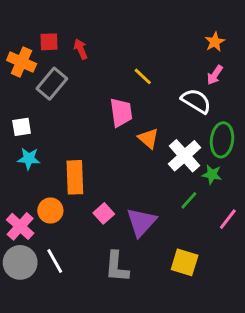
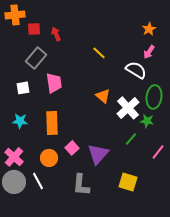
orange cross: (22, 62) -> (15, 15), moved, turned -30
pink trapezoid: (121, 112) -> (54, 83), moved
white square: (22, 127) -> (23, 88), moved
cyan star: (29, 159) -> (20, 121), moved
orange circle: (50, 211) -> (49, 158), moved

